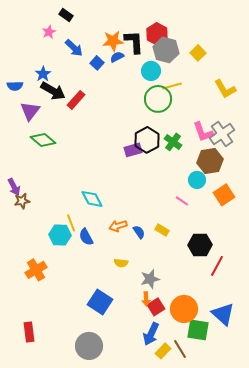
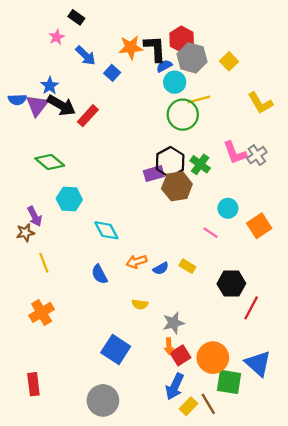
blue semicircle: (117, 57) -> (164, 66), moved
purple triangle: (30, 111) -> (37, 105), moved
gray cross: (222, 134) -> (257, 155), size x0.7
brown hexagon: (210, 161) -> (177, 186), moved
purple arrow: (14, 187) -> (35, 216), moved
yellow line: (71, 223) -> (44, 263), moved
blue semicircle: (139, 232) -> (161, 268), turned 96
cyan hexagon: (60, 235) -> (69, 199), moved

